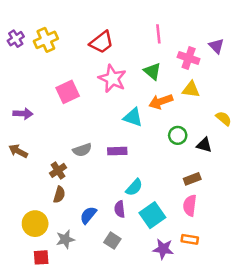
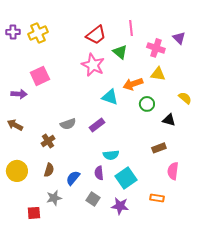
purple cross: (16, 39) -> (13, 32), turned 32
red trapezoid: (102, 42) -> (96, 35), moved
green triangle: (152, 71) -> (120, 52), moved
pink square: (68, 92) -> (40, 76), moved
green circle: (178, 135) -> (147, 104), moved
purple rectangle: (117, 151) -> (97, 125), turned -35
cyan semicircle: (134, 187) -> (111, 155), turned 42
brown semicircle: (59, 195) -> (49, 170), moved
pink semicircle: (190, 205) -> (173, 171), moved
yellow circle: (35, 224) -> (17, 171), moved
purple star: (163, 249) -> (120, 206), moved

